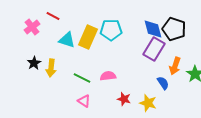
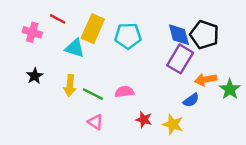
pink cross: (32, 27) -> (32, 32), turned -35
yellow rectangle: (88, 37) -> (93, 29), moved
orange arrow: (175, 66) -> (206, 80), turned 60
yellow arrow: (51, 68) -> (70, 86), moved
blue semicircle: (163, 83) -> (191, 100), turned 88

